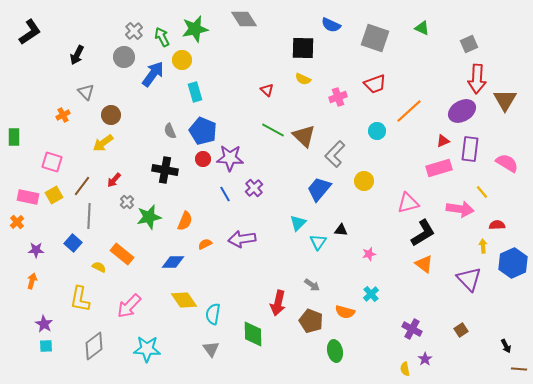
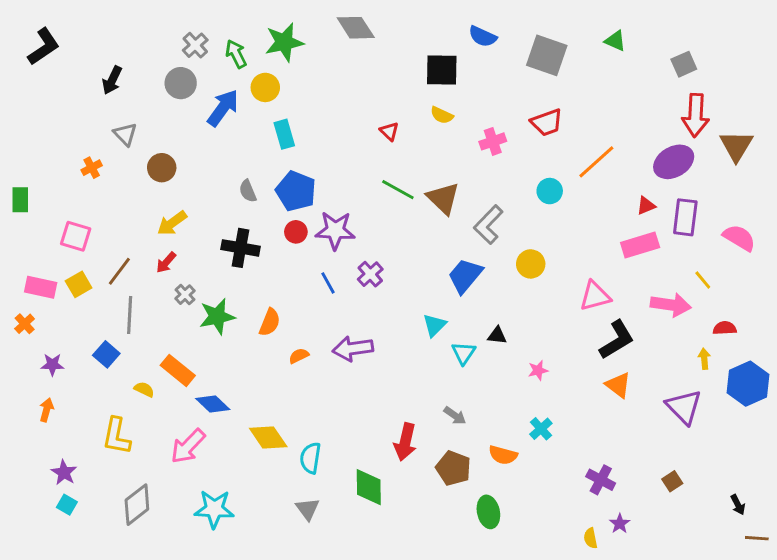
yellow arrow: (103, 143) -> (172, 223), moved
blue diamond: (173, 262) -> (213, 404), moved, turned 45
cyan square: (46, 346) -> (67, 505), turned 32

